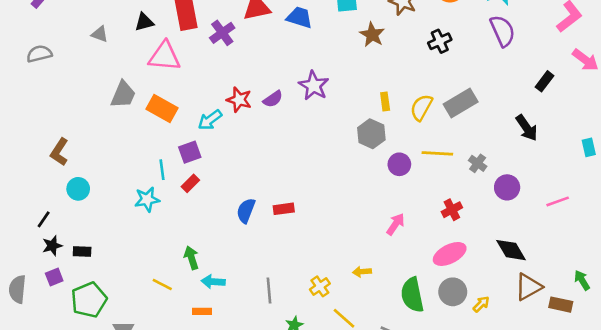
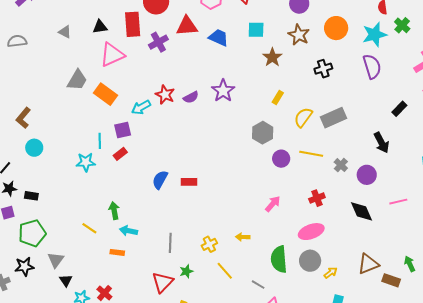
pink triangle: (164, 56) -> (112, 55), turned -36
yellow rectangle: (385, 101) -> (278, 98), moved, turned 32
purple circle: (507, 187) -> (367, 175), moved
black diamond: (511, 250) -> (362, 211), moved

